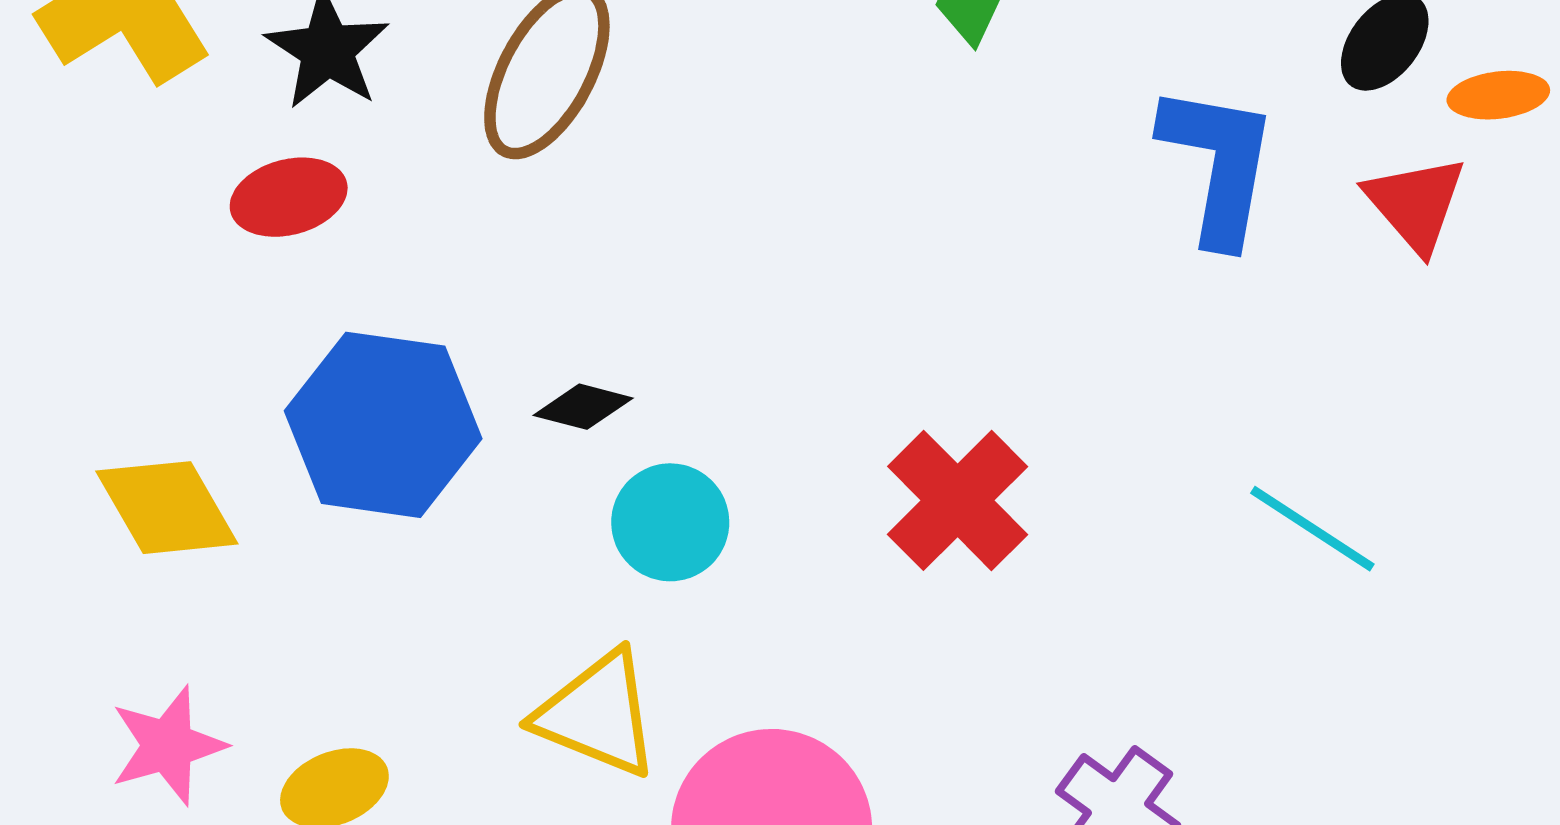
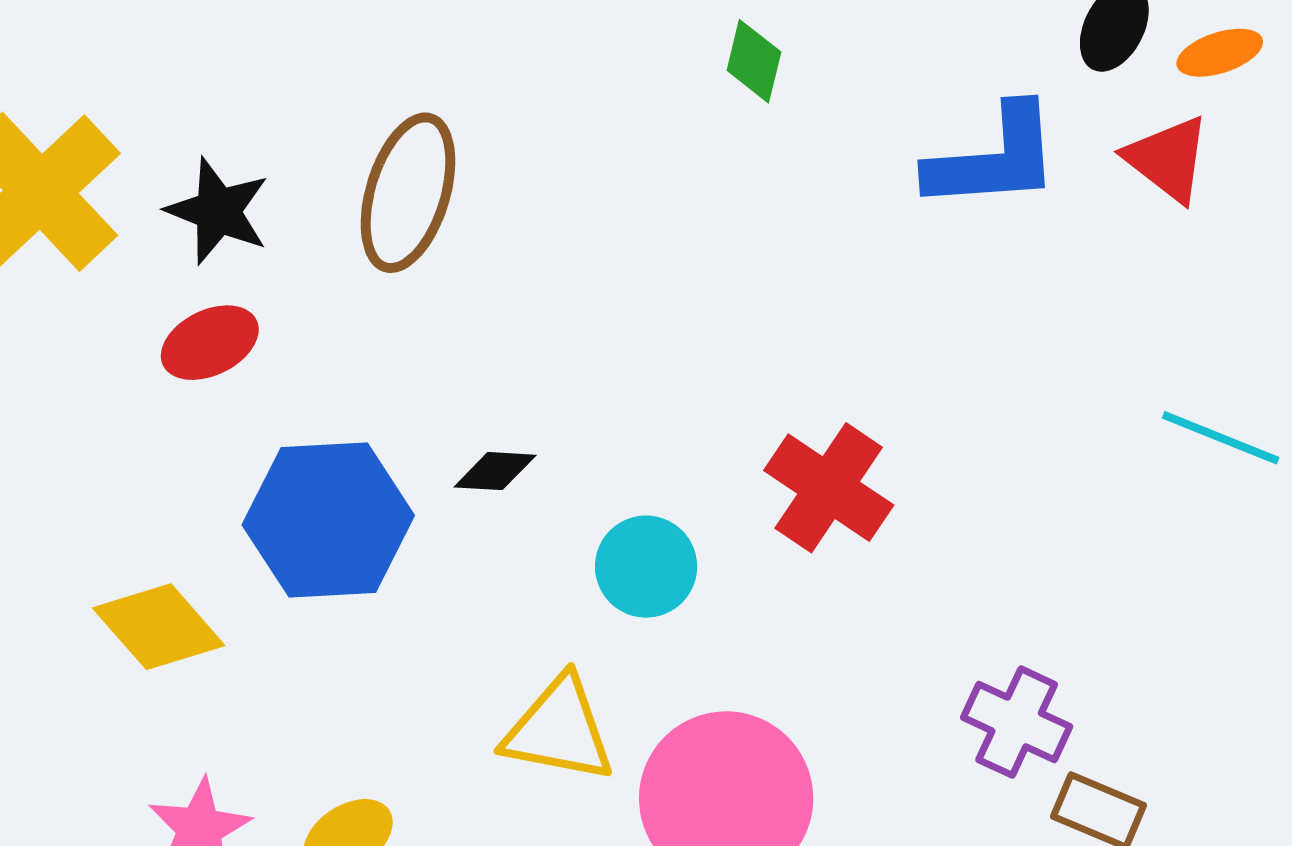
blue L-shape: (1218, 164) -> (994, 158), turned 87
cyan circle: (670, 522) -> (646, 567), moved
cyan line: (1312, 529) -> (1221, 438), moved

